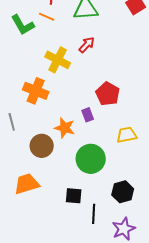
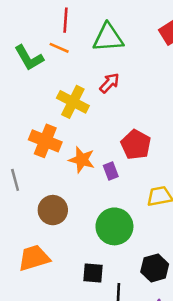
orange star: (65, 128) -> (82, 160), moved

